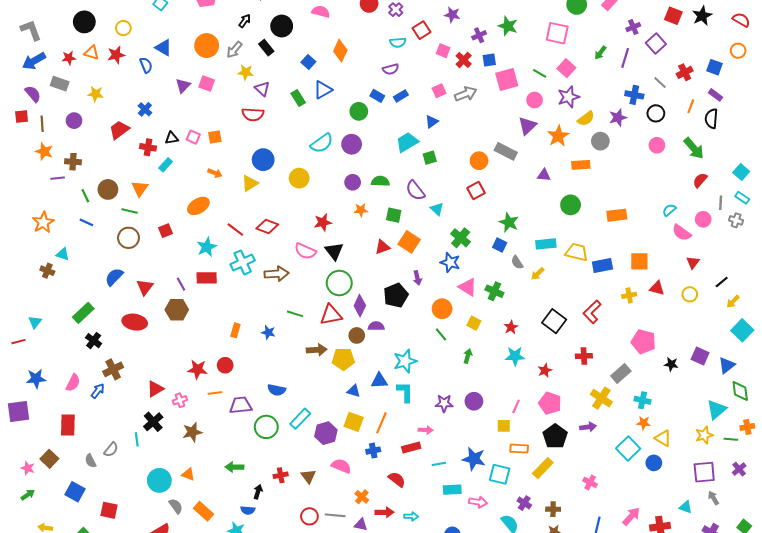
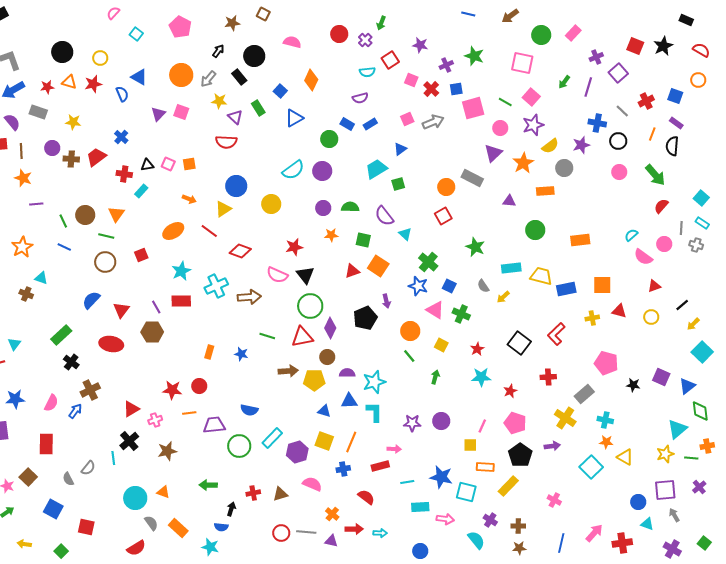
green rectangle: (298, 98) -> (258, 108), moved
brown cross: (73, 162) -> (71, 159), moved
red line: (235, 230) -> (209, 231), moved
blue square: (500, 245) -> (449, 286), moved
red triangle: (693, 262) -> (654, 286), turned 32
purple semicircle: (376, 326) -> (347, 373), moved
blue circle: (654, 463) -> (638, 502), moved
brown triangle: (308, 476) -> (280, 494), turned 49

